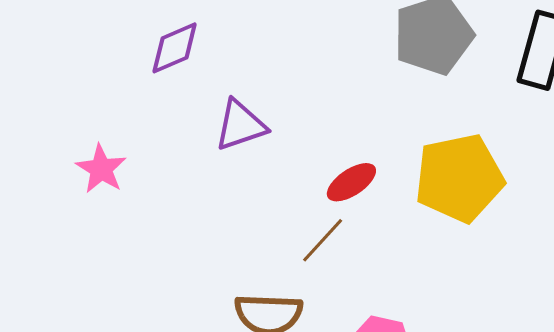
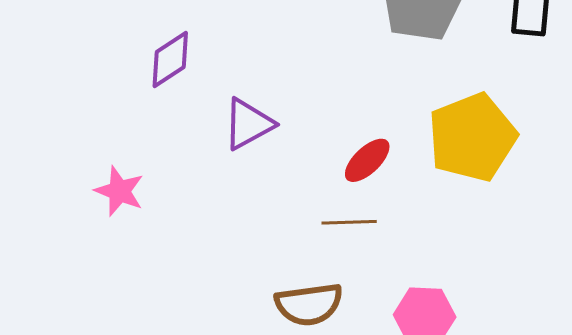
brown line: (323, 240) -> (349, 222), turned 56

